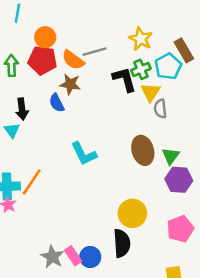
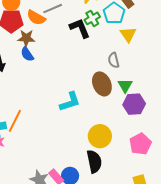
brown star: (70, 84) -> (26, 38), moved
yellow triangle: (150, 92) -> (128, 34), moved
gray semicircle: (160, 109) -> (114, 60), moved
cyan L-shape: (84, 154) -> (70, 102), moved, turned -75

